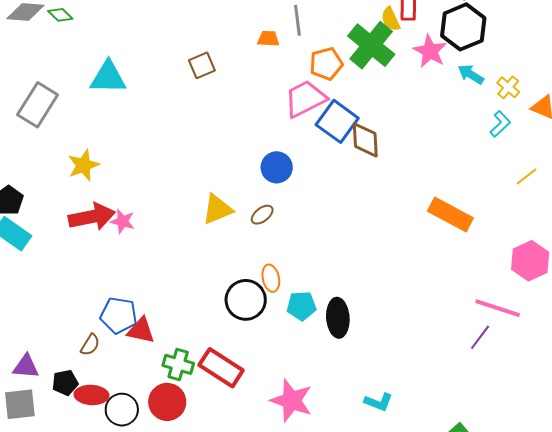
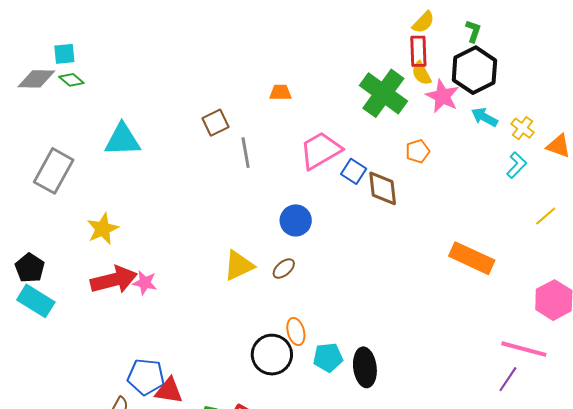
yellow semicircle: (391, 19) -> (421, 73), moved
gray line: (297, 20) -> (246, 153), moved
orange pentagon: (326, 64) -> (418, 151), moved, size x0.7
blue square: (337, 121) -> (354, 171), size x0.6

